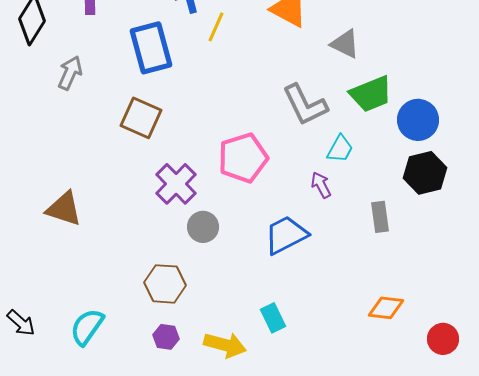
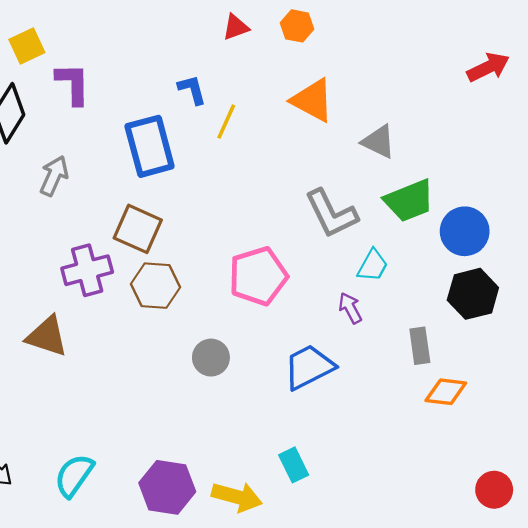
purple cross: (176, 184) -> (87, 270), moved, turned 30
brown hexagon: (165, 284) -> (155, 286), moved
orange diamond: (386, 308) -> (446, 392), moved
purple hexagon: (166, 337) -> (167, 487), size x1.8

